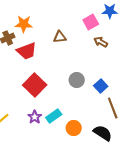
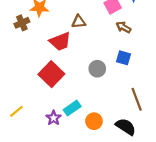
red trapezoid: (27, 51) -> (60, 41), moved
blue square: (101, 86) -> (123, 58), moved, turned -32
purple star: (35, 117) -> (54, 118), moved

